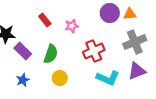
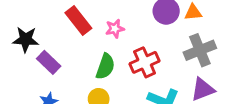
red rectangle: (45, 20) -> (78, 21), size x1.5
green semicircle: (51, 54) -> (105, 66), moved

